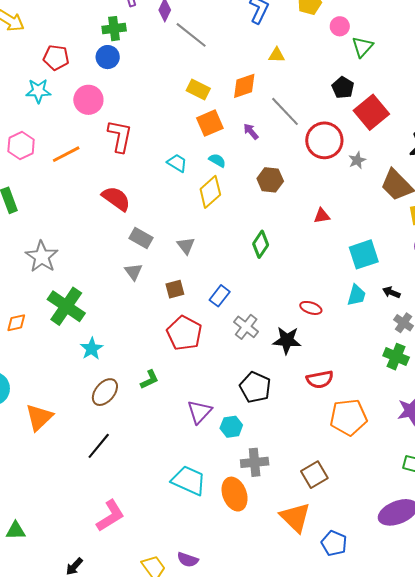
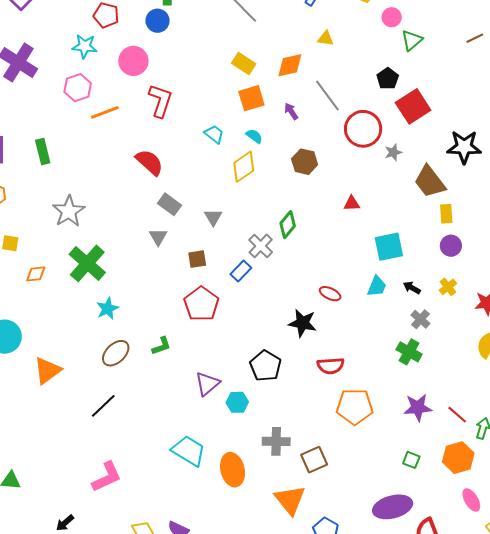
pink hexagon: (21, 146) -> (78, 88), moved
gray cross: (246, 327) -> (261, 246), moved
gray cross: (255, 462) -> (276, 441), moved

